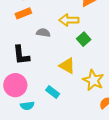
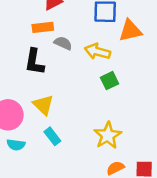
gray semicircle: (43, 33) -> (63, 43), moved
black L-shape: (21, 55) -> (34, 62), moved
yellow triangle: (67, 66) -> (43, 105), moved

